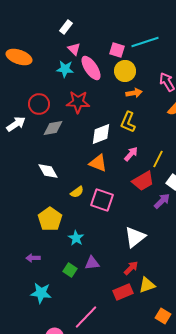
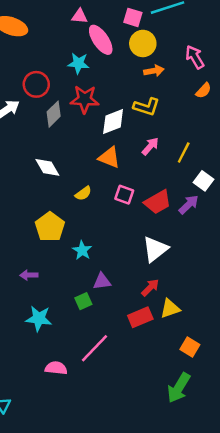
pink triangle: (74, 49) -> (80, 16), turned -40
cyan star: (65, 69) -> (78, 63), moved
red star: (78, 102) -> (85, 99), moved
yellow L-shape: (128, 122) -> (147, 107), turned -95
gray diamond: (53, 128) -> (54, 114), turned -35
red trapezoid: (143, 181) -> (158, 202), moved
pink square: (102, 200) -> (124, 195), moved, size x0.7
green square: (70, 270) -> (83, 301), moved, turned 32

